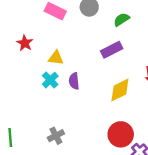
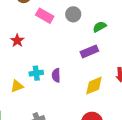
yellow triangle: (56, 58) -> (17, 86), moved, turned -32
cyan cross: (50, 80) -> (36, 73), turned 32

